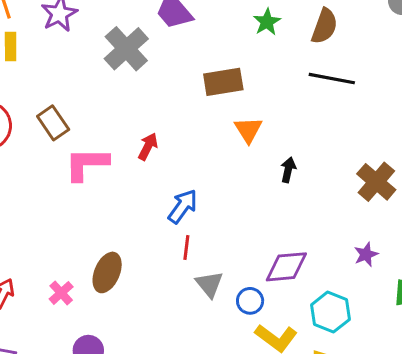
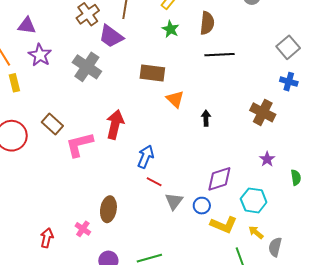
brown rectangle: (223, 82) -> (152, 73), turned 30
red arrow: (148, 146) -> (115, 125), size x1.6
red line: (186, 247) -> (154, 182), turned -56
gray triangle: (209, 284) -> (174, 201), turned 30

